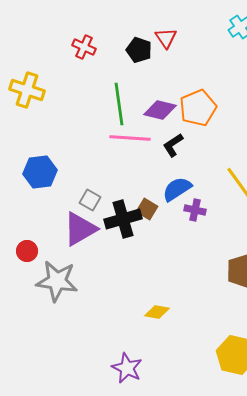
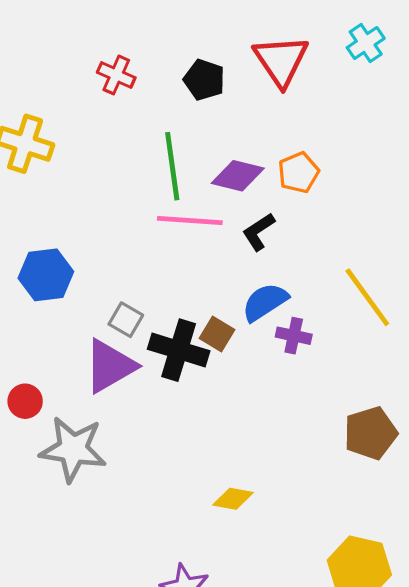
red triangle: (166, 38) -> (281, 61), moved, size x1.6
orange pentagon: (198, 108) -> (299, 173), size x0.7
black cross: (123, 219) -> (179, 350), turned 33

